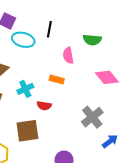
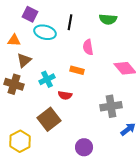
green semicircle: (92, 40) -> (108, 19), moved
gray cross: (92, 117) -> (111, 106), turned 30
brown square: (27, 131) -> (49, 119), turned -30

